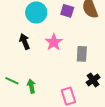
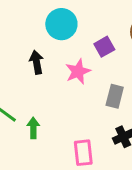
purple square: (67, 11) -> (104, 47), moved, turned 32

